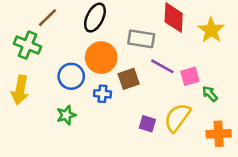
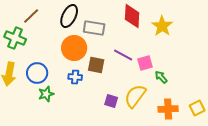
gray rectangle: (141, 39) -> (94, 28), moved
blue circle: (71, 76) -> (37, 73), moved
brown square: (129, 79) -> (96, 65), turned 30

